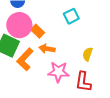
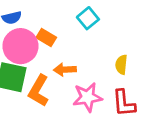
orange rectangle: (38, 31) -> (46, 38), moved

